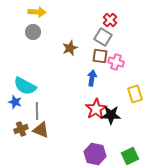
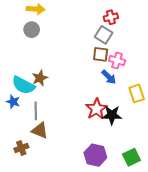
red cross: (110, 20) -> (111, 17), turned 32
brown star: (70, 48) -> (40, 78), moved
blue arrow: (92, 78) -> (109, 77), moved, turned 126
brown cross: (21, 129) -> (21, 148), moved

